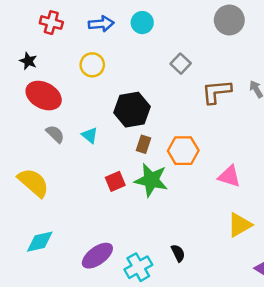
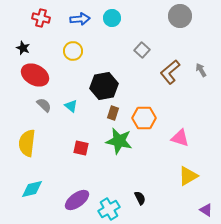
brown L-shape: (216, 92) -> (170, 72), turned -35
red square: (115, 181) -> (81, 148), moved, turned 35
yellow semicircle: (33, 183) -> (27, 143), turned -124

